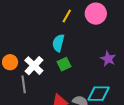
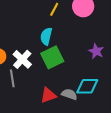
green square: (64, 64) -> (52, 57), size x1.6

